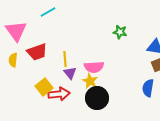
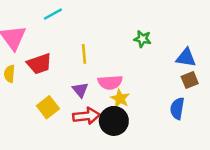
yellow line: (65, 59) -> (84, 54), moved
yellow star: (90, 81) -> (120, 99), moved
red arrow: (59, 94) -> (86, 116), moved

